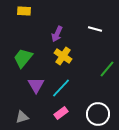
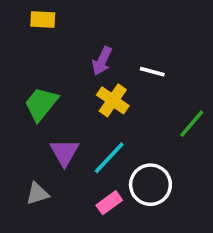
white line: (95, 29) -> (152, 72), moved
white circle: (98, 114) -> (150, 185), moved
gray triangle: (22, 117) -> (37, 194), moved

